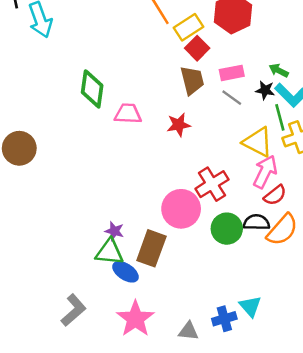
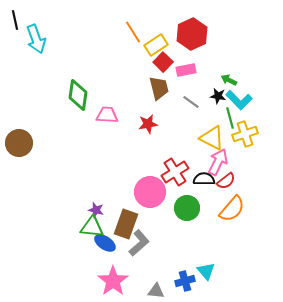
pink rectangle: (232, 73) -> (186, 70), moved
black semicircle: (256, 222) -> (204, 179), moved
gray L-shape: (74, 310) -> (139, 243), moved

